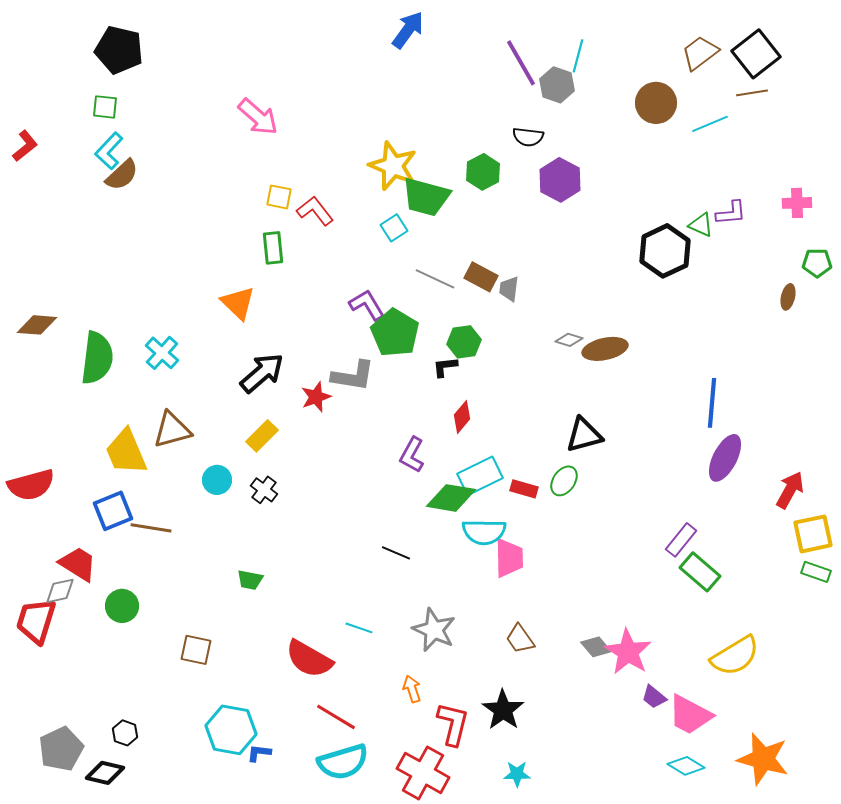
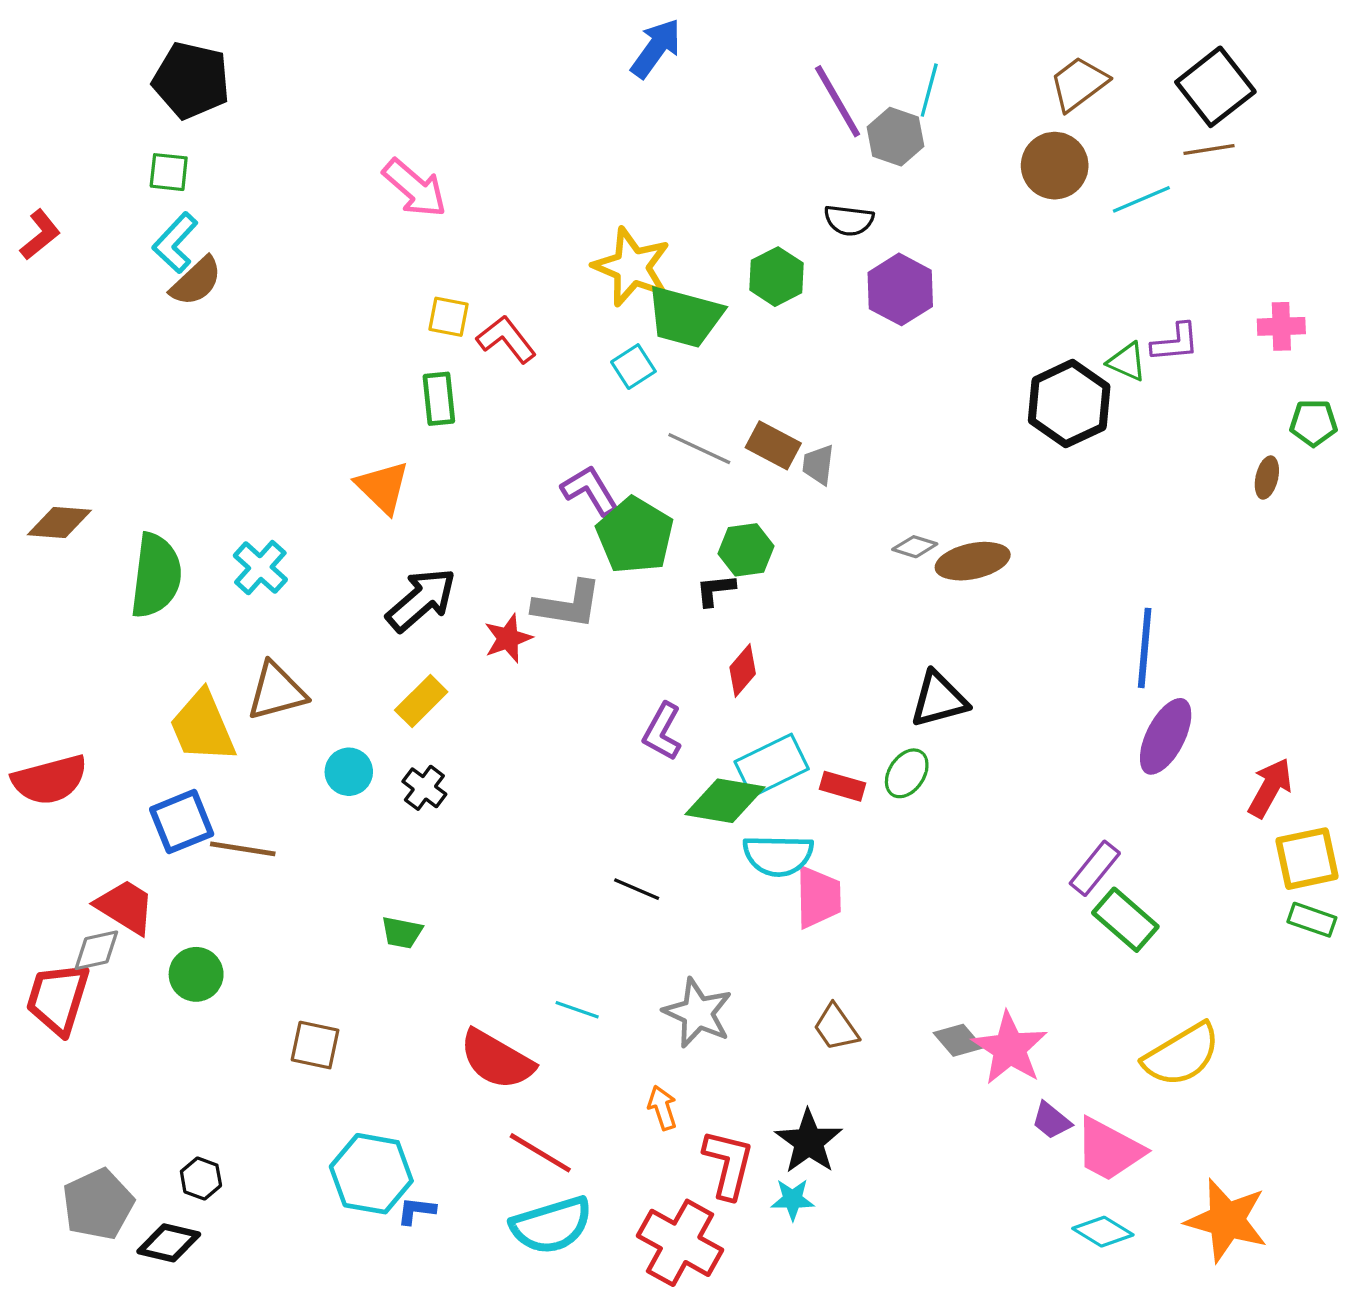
brown trapezoid: (700, 53) -> (1079, 84), moved
cyan star: (517, 774) -> (793, 1199), moved

